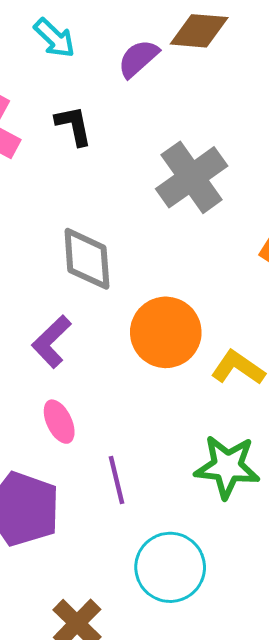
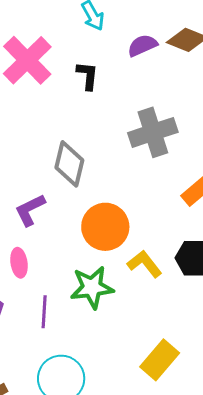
green star: (227, 467) -> (92, 287), moved, turned -30

